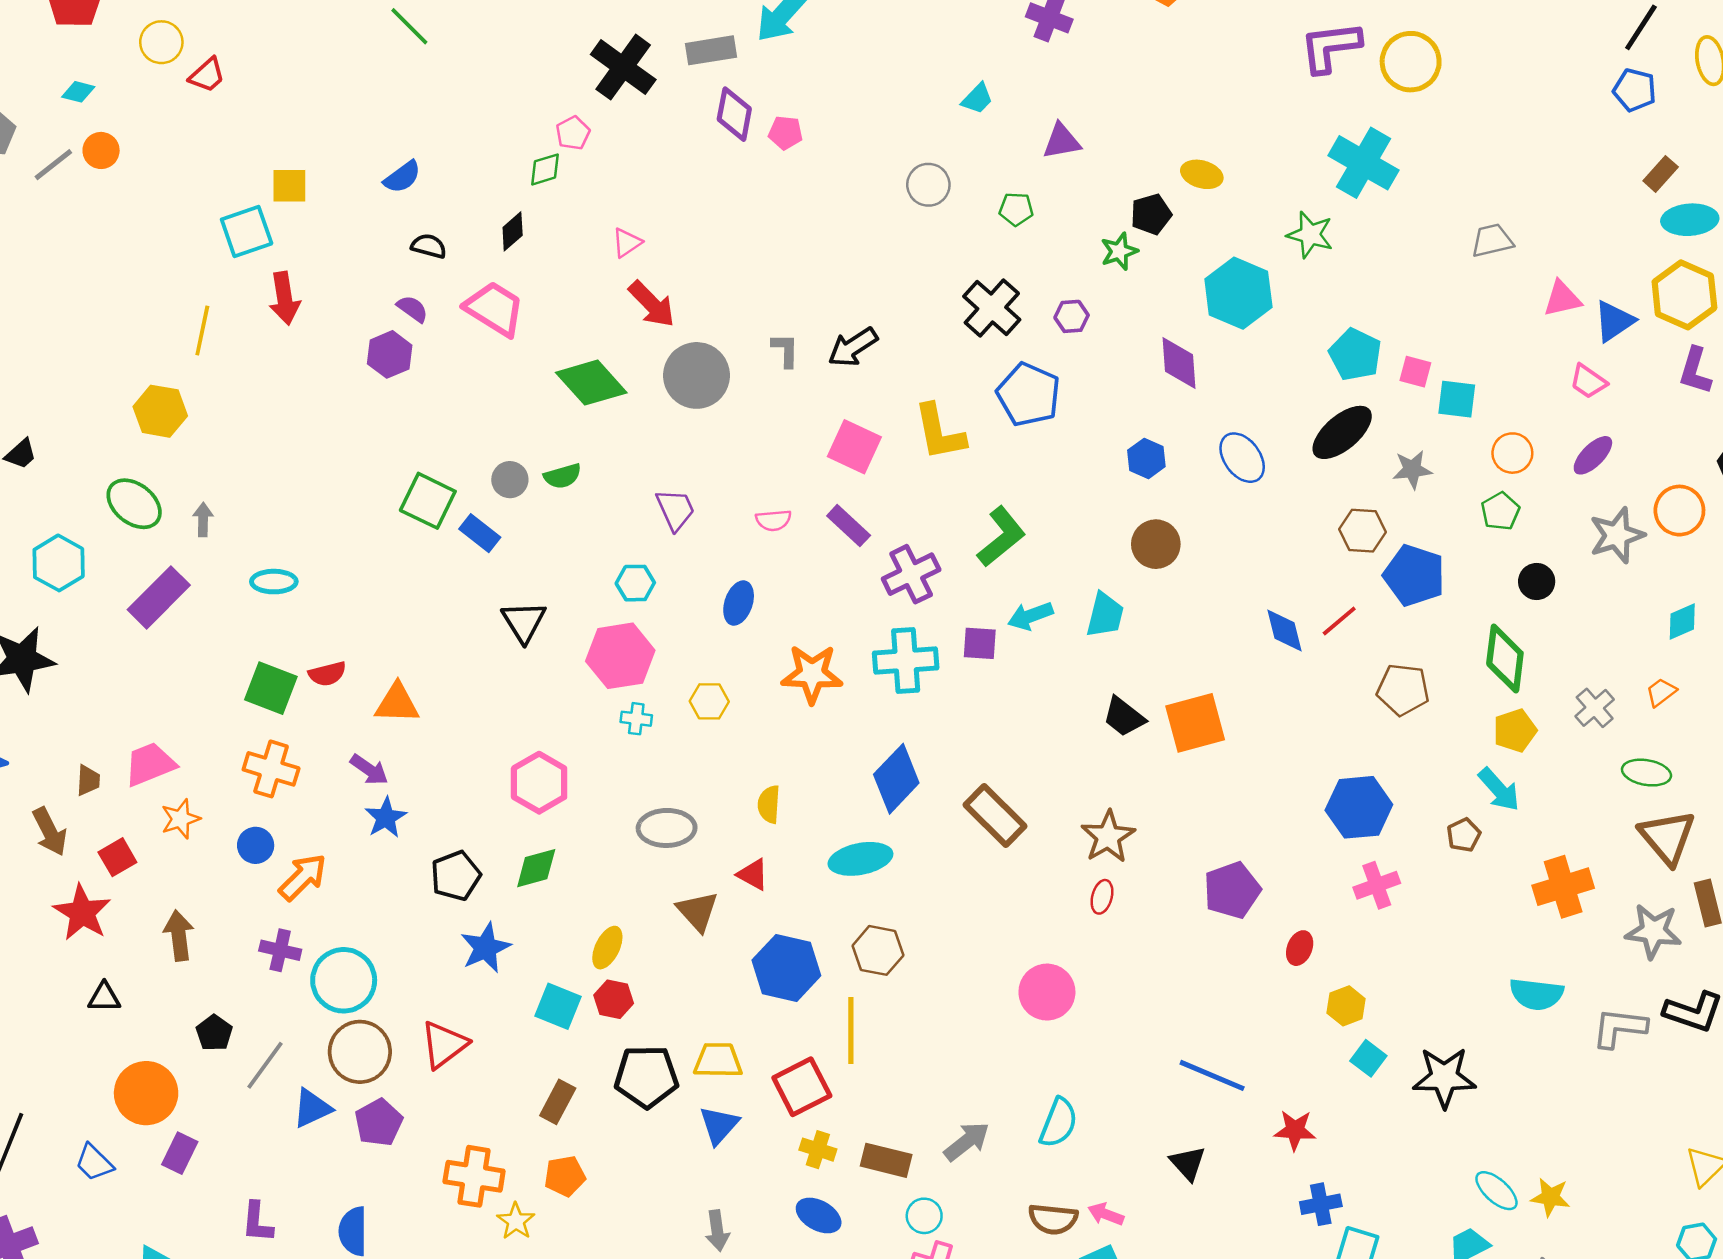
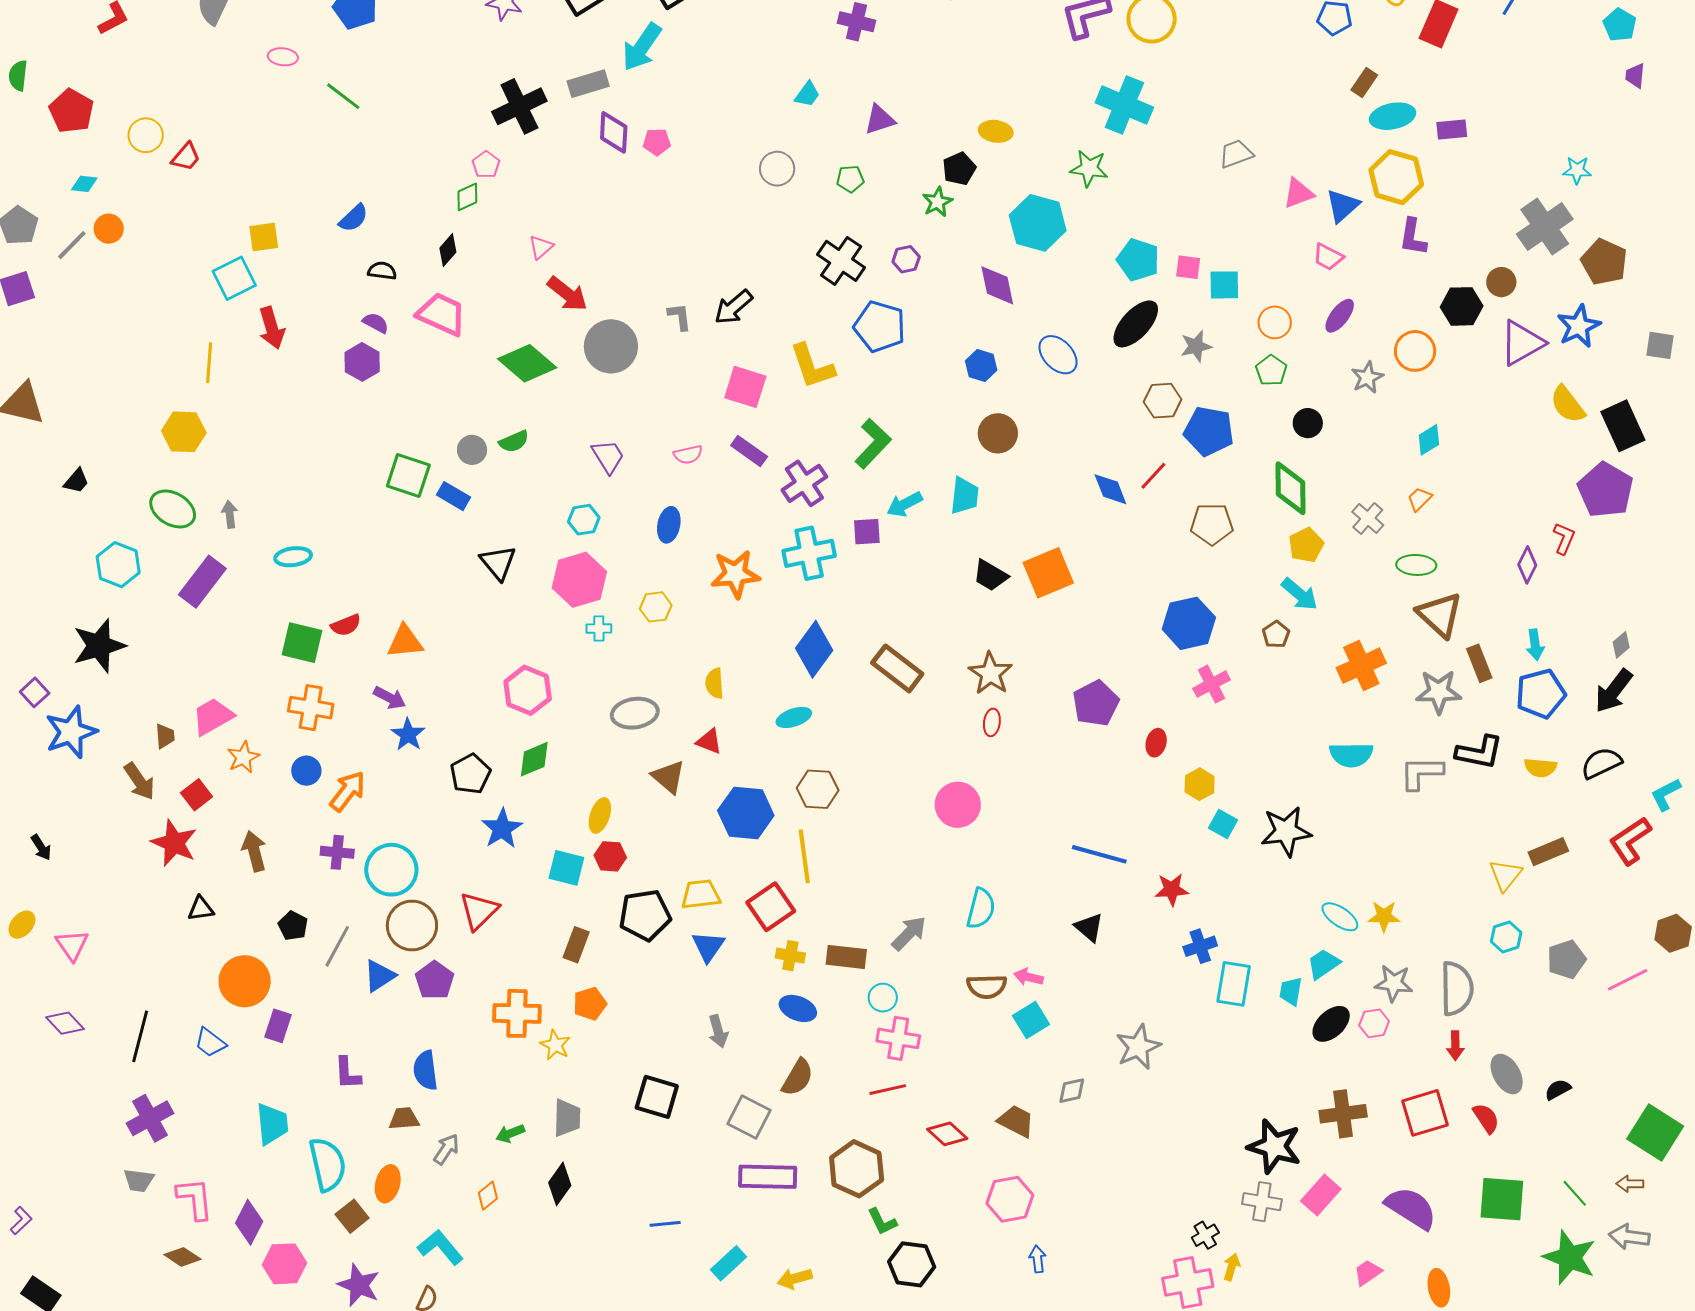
black cross: (623, 67) -> (519, 106), turned 36
gray star: (1617, 535) -> (1367, 377), size x0.7
cyan ellipse: (860, 859) -> (794, 717), size x0.7

